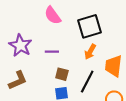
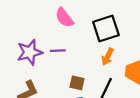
purple star: (20, 45) -> (30, 52), turned 30
purple line: (52, 52) -> (58, 51), moved

